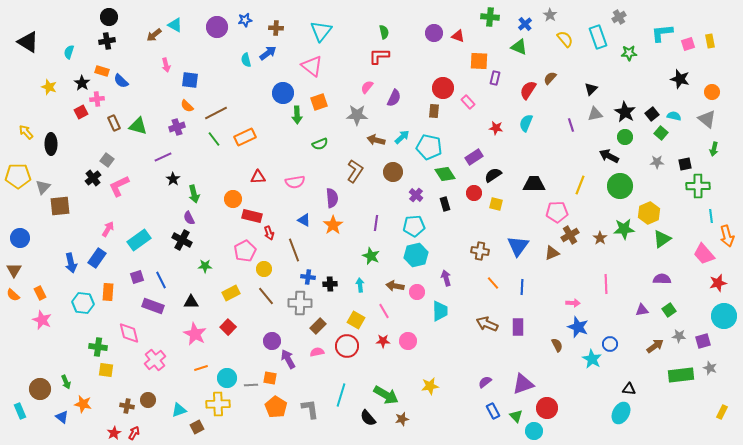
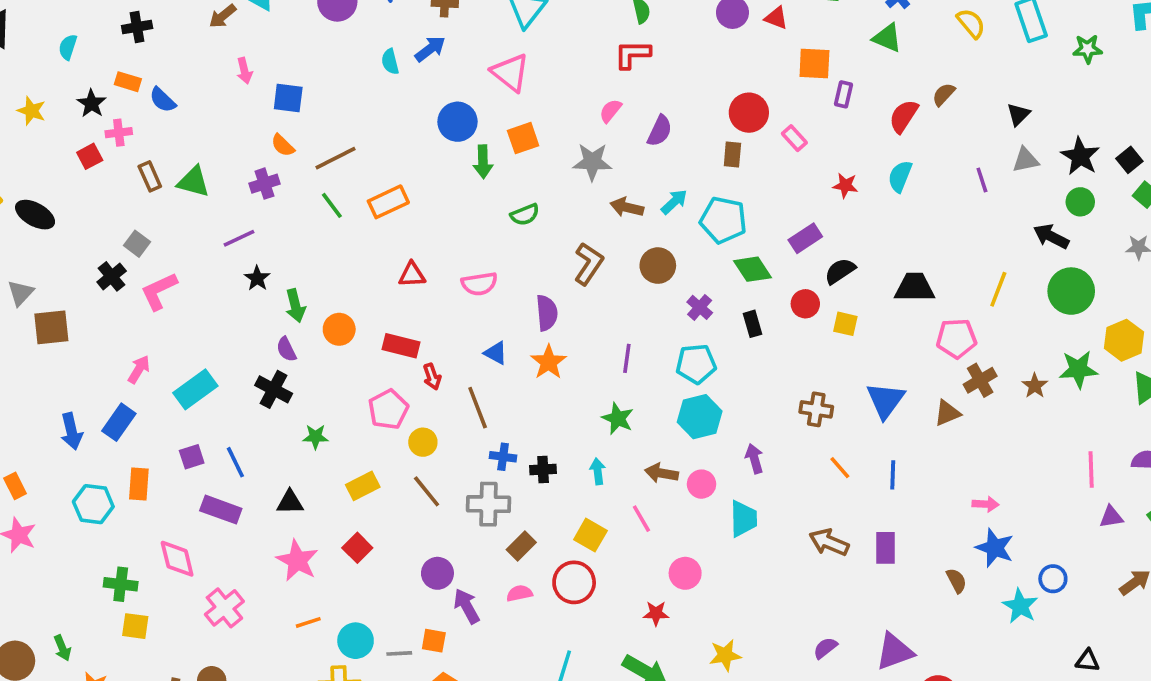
black ellipse: (51, 144) -> (35, 215), turned -60
orange circle: (233, 199) -> (339, 329), moved
pink line: (606, 284) -> (1091, 469), moved
red star: (383, 341) -> (656, 613), moved

